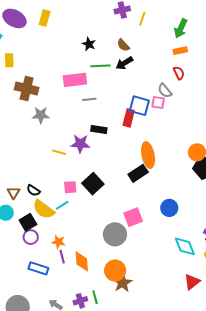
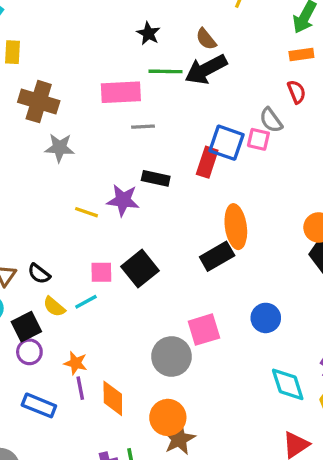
black arrow: (124, 63) -> (206, 69), size x1.4
yellow semicircle: (44, 209) -> (54, 307), size x0.6

